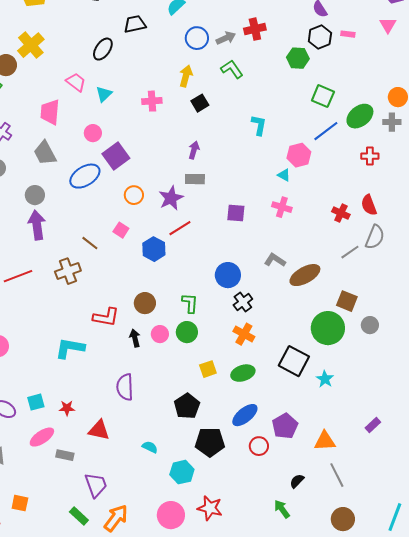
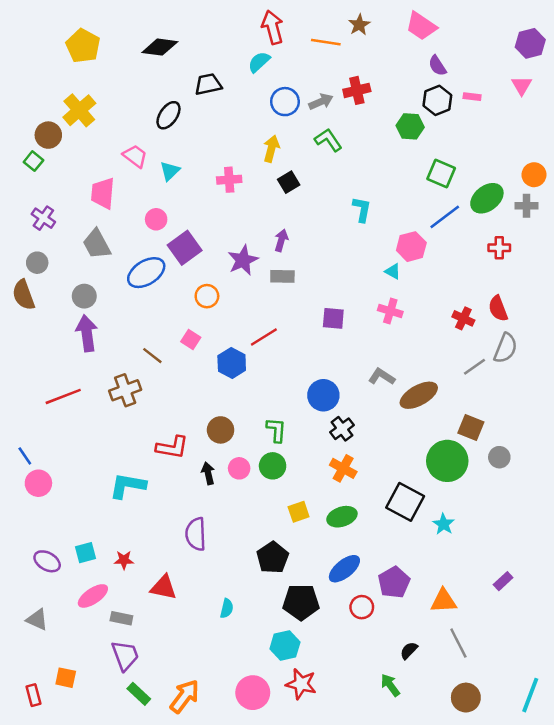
purple star: (171, 198) -> (243, 260), moved
cyan semicircle: (150, 447) -> (227, 608), turned 77
cyan hexagon: (182, 472) -> (285, 646), moved
purple trapezoid: (96, 485) -> (125, 655), moved

